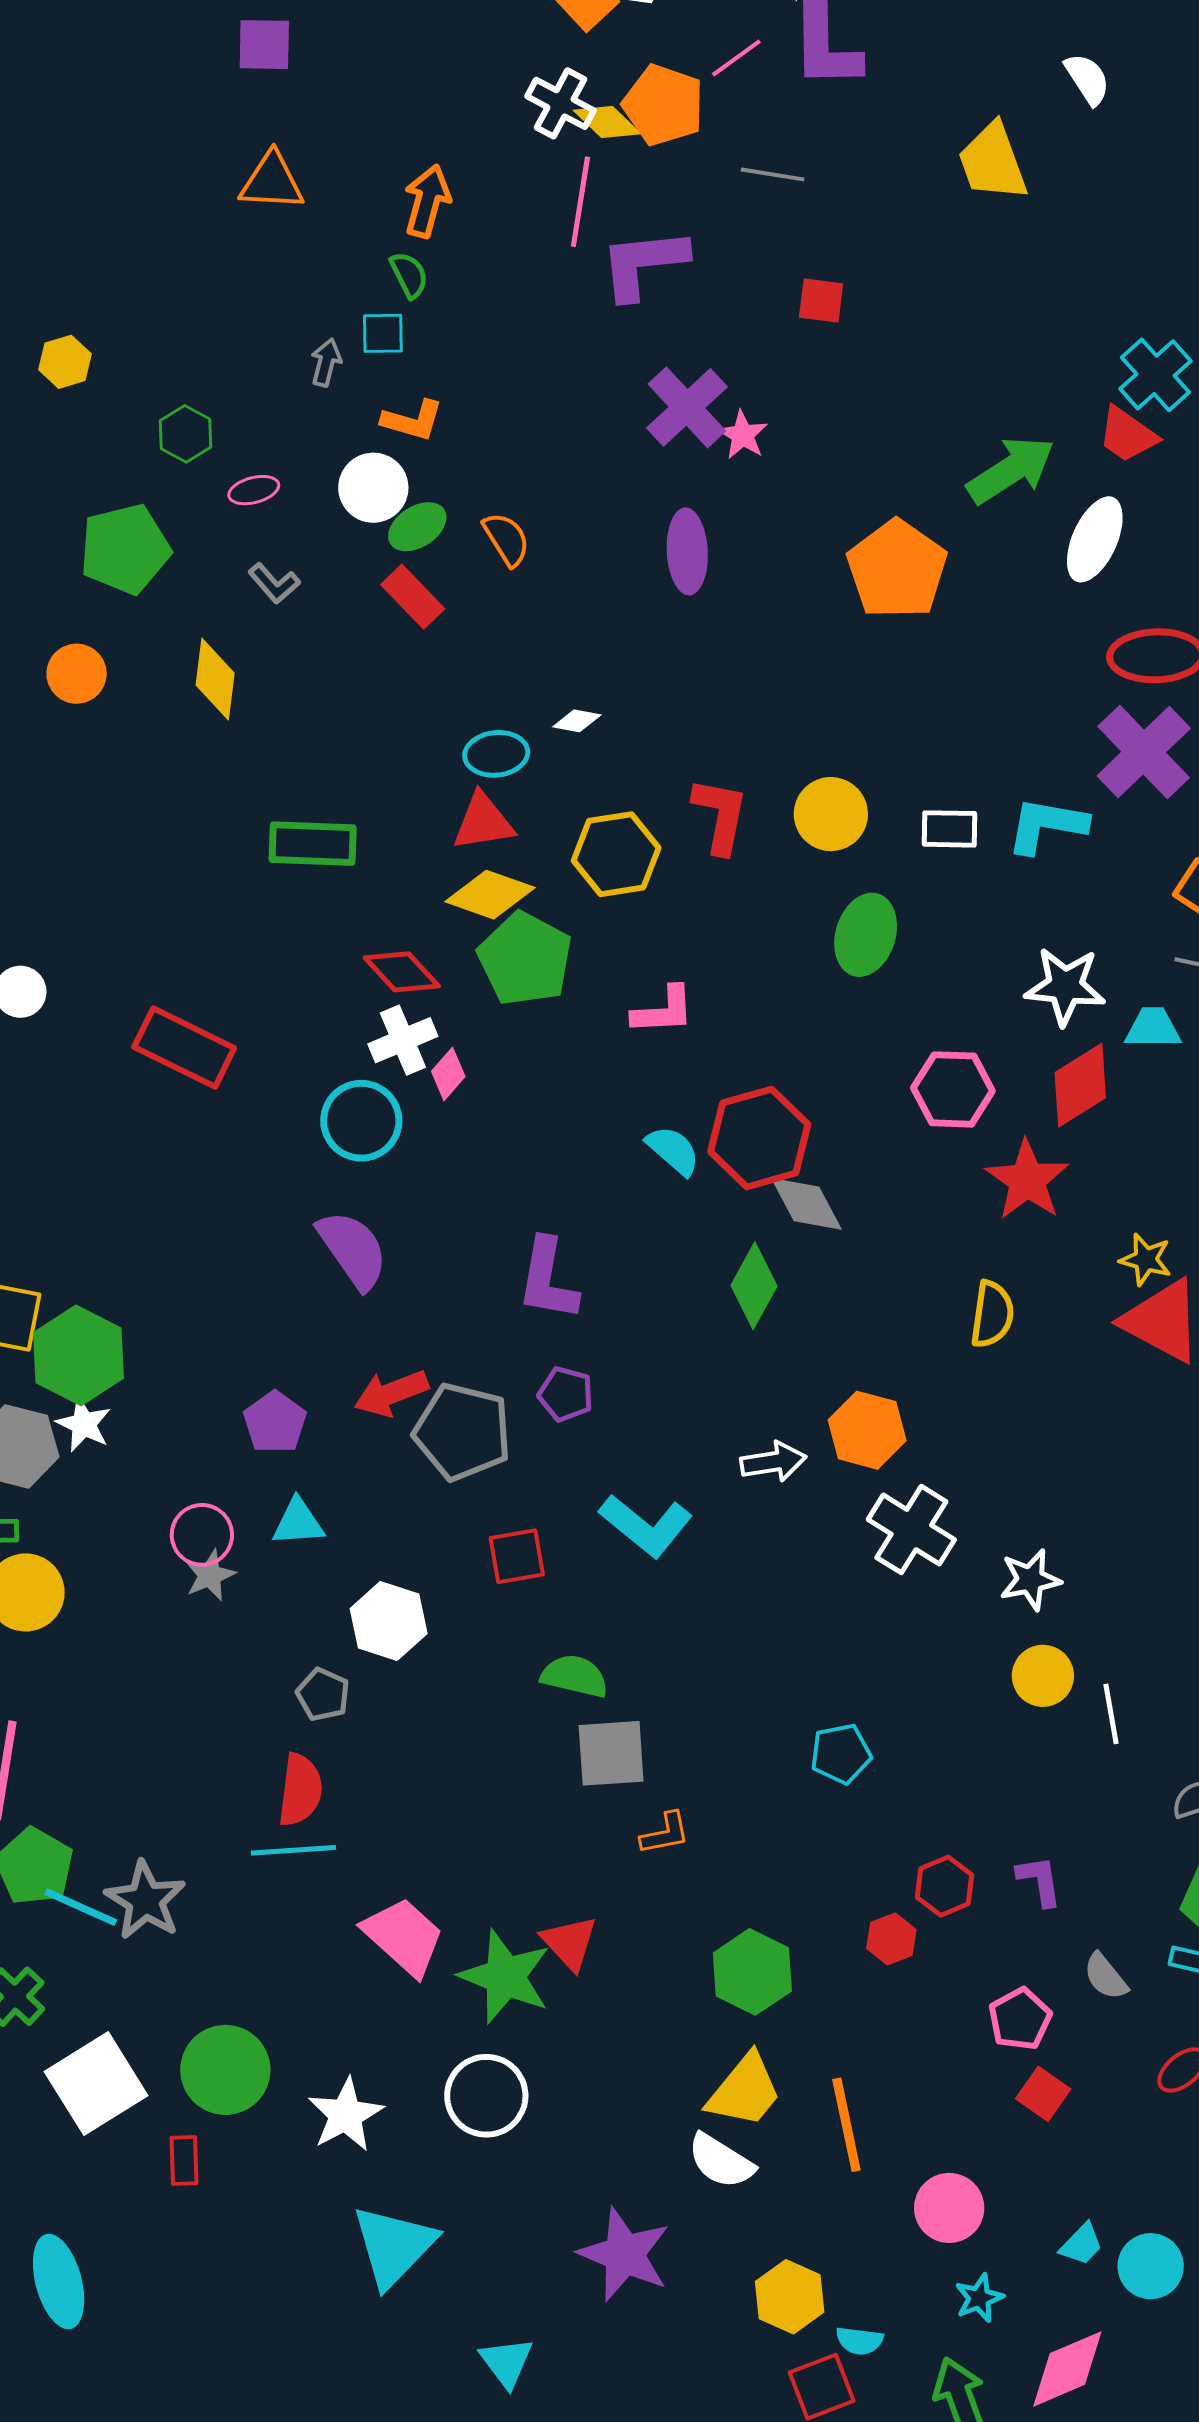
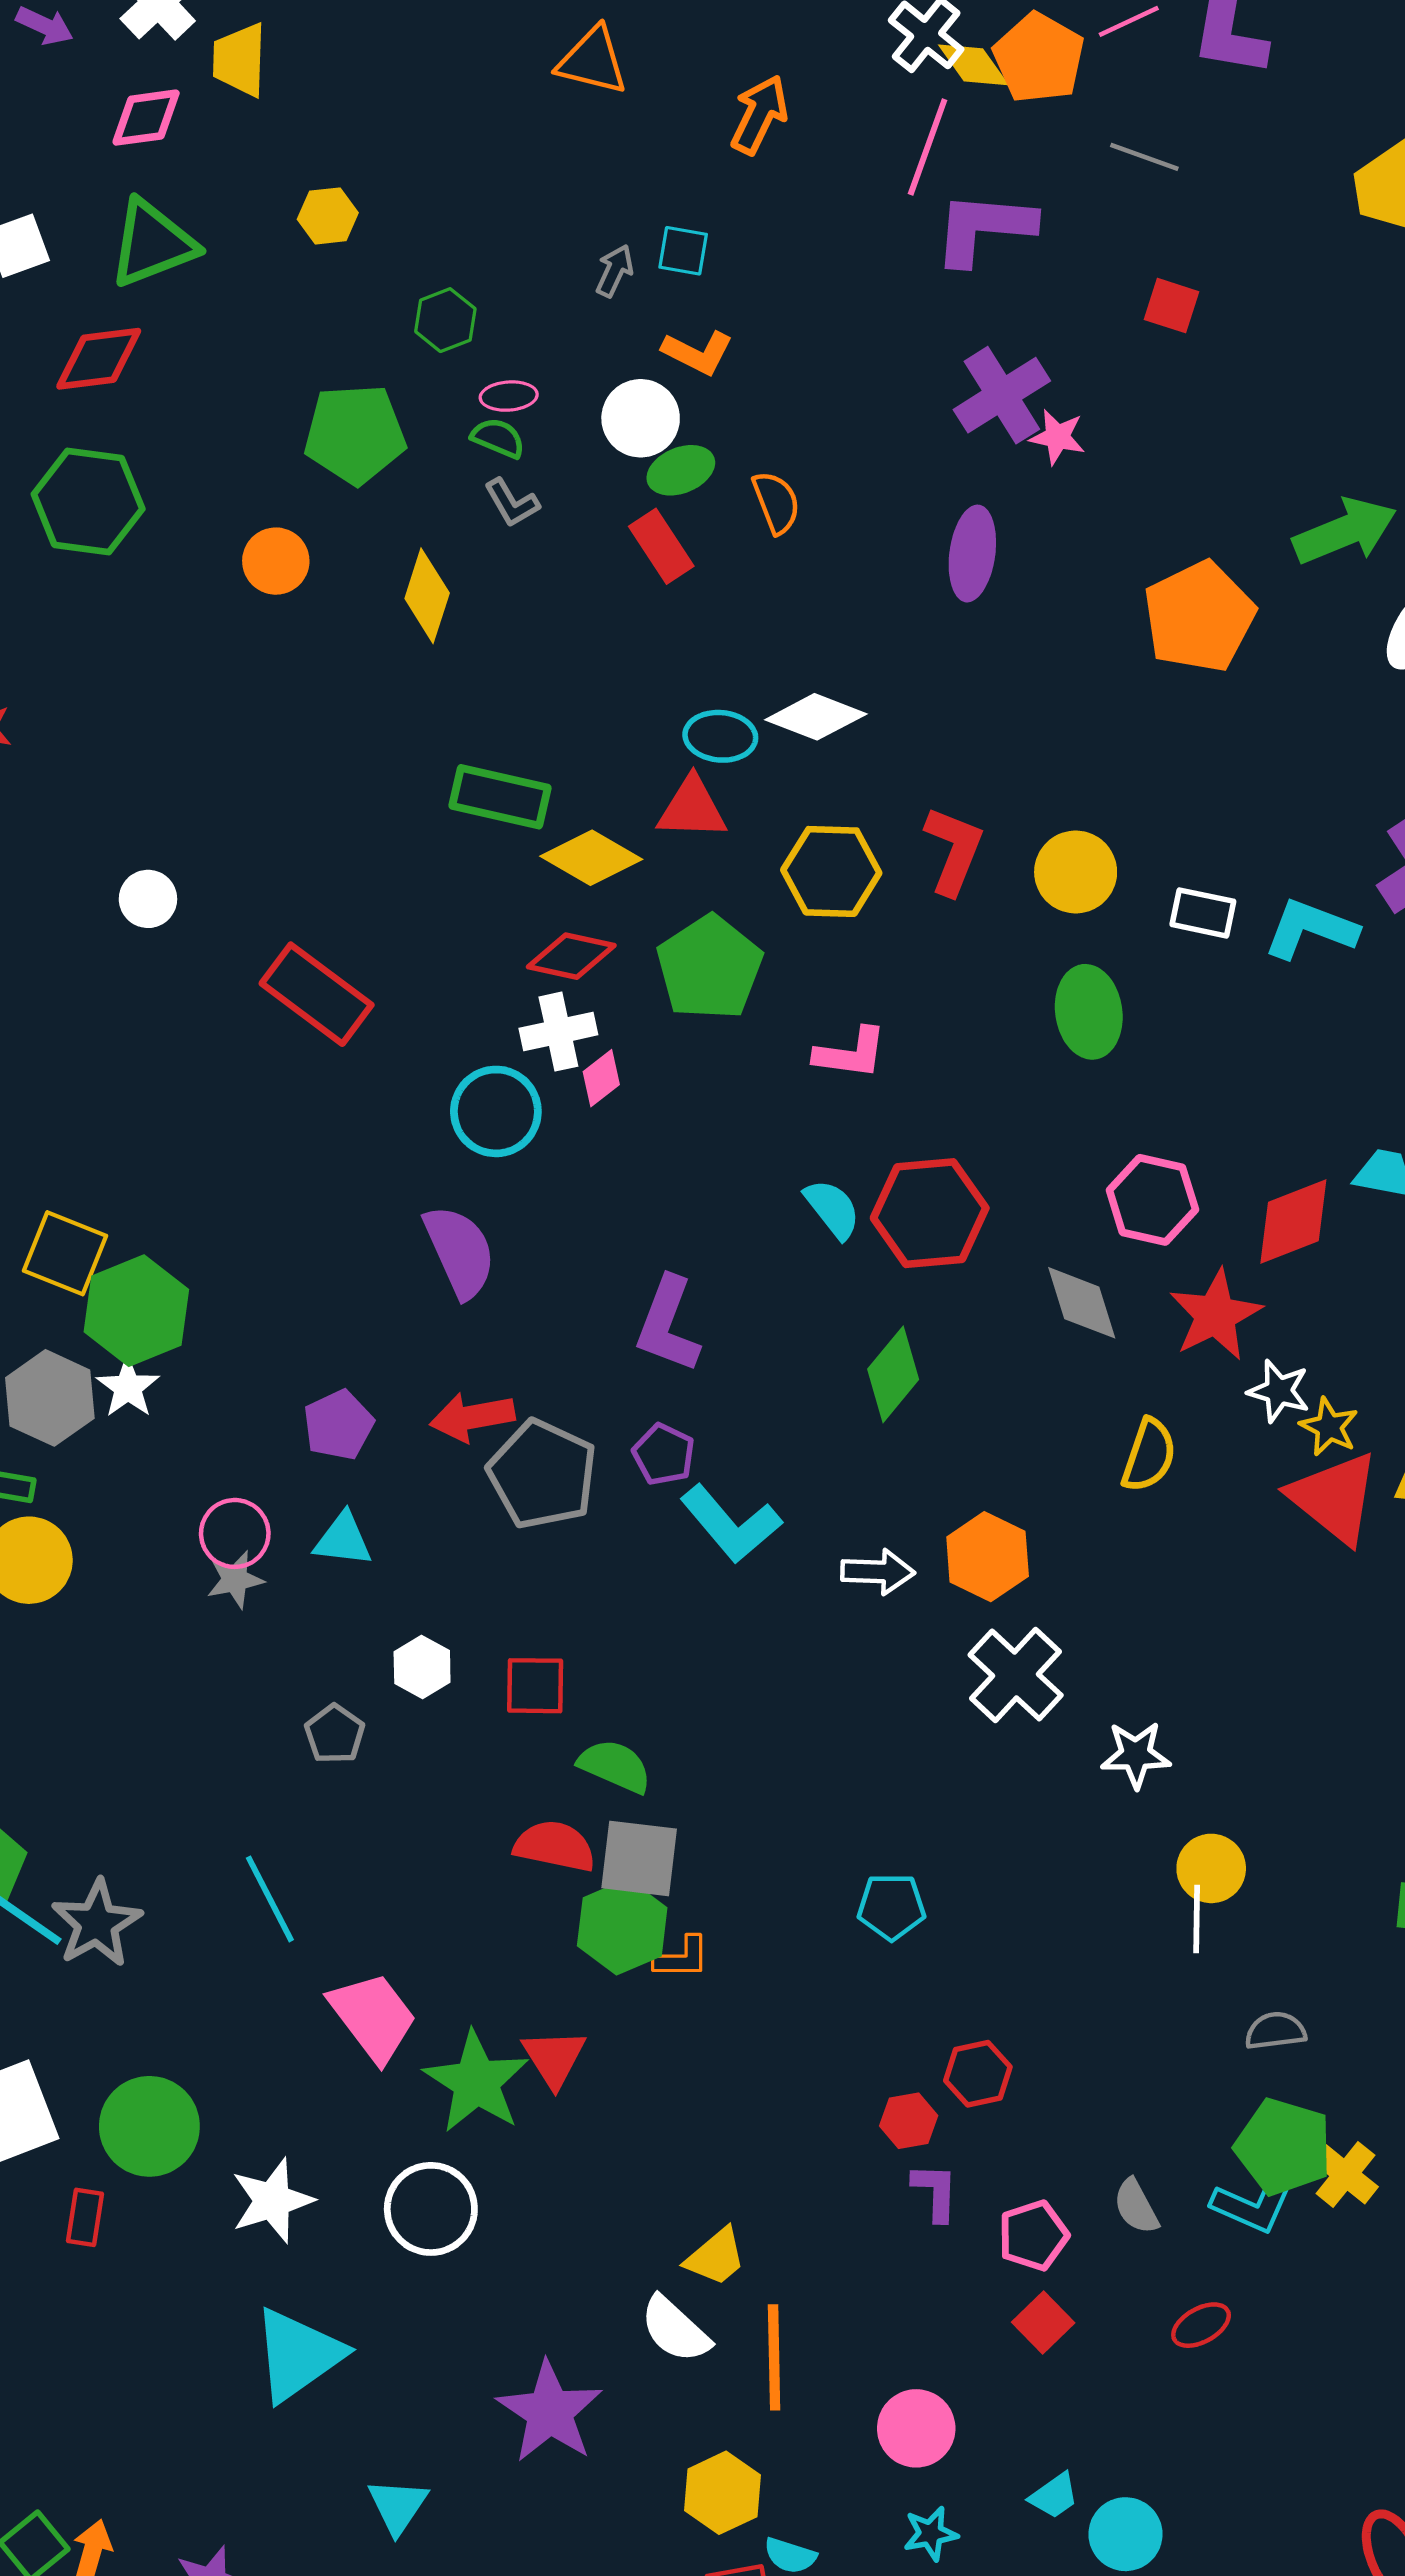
green semicircle: (409, 275) -> (498, 438), moved, turned -51
pink star: (743, 435) -> (1057, 437), turned -30
white diamond: (577, 721) -> (816, 717), size x1.8
yellow diamond: (490, 895) -> (591, 858), moved
green ellipse: (866, 935) -> (1089, 1012), turned -36
red diamond: (402, 972) -> (571, 956), turned -46
white star: (1065, 986) -> (1279, 1391), moved, size x0.7
gray diamond: (806, 1204) -> (1082, 1303), moved
cyan L-shape: (646, 1525) -> (731, 1524), moved
red square: (517, 1556) -> (535, 1686), moved
white hexagon: (389, 1621) -> (422, 1667), size x0.7
yellow circle: (1043, 1676) -> (1211, 1868), moved
red semicircle: (300, 1790) -> (555, 1846), moved, turned -96
cyan line: (293, 1850) -> (270, 1899), turned 56
purple L-shape: (1040, 1881) -> (935, 2192), moved
green hexagon: (752, 1972) -> (622, 1927), moved
yellow trapezoid: (745, 2091) -> (716, 2257), size x0.7
orange line: (846, 2125) -> (774, 2357), moved

